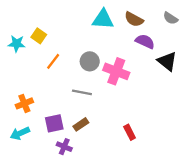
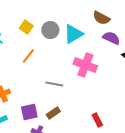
cyan triangle: (103, 19) -> (73, 34), moved, turned -35
yellow square: (39, 36) -> (26, 27), moved
gray circle: (90, 61) -> (50, 30), moved

